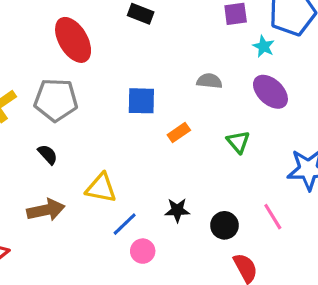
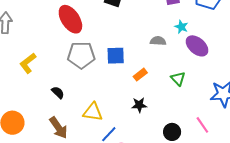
cyan star: (264, 46) -> (181, 27), moved
gray pentagon: (56, 100) -> (81, 55), moved
brown arrow: (46, 210) -> (59, 128), turned 70
black star: (177, 210) -> (139, 105), moved

